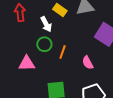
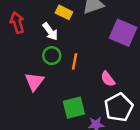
pink triangle: (27, 63) -> (34, 82), turned -42
pink semicircle: (88, 63) -> (108, 79), moved

